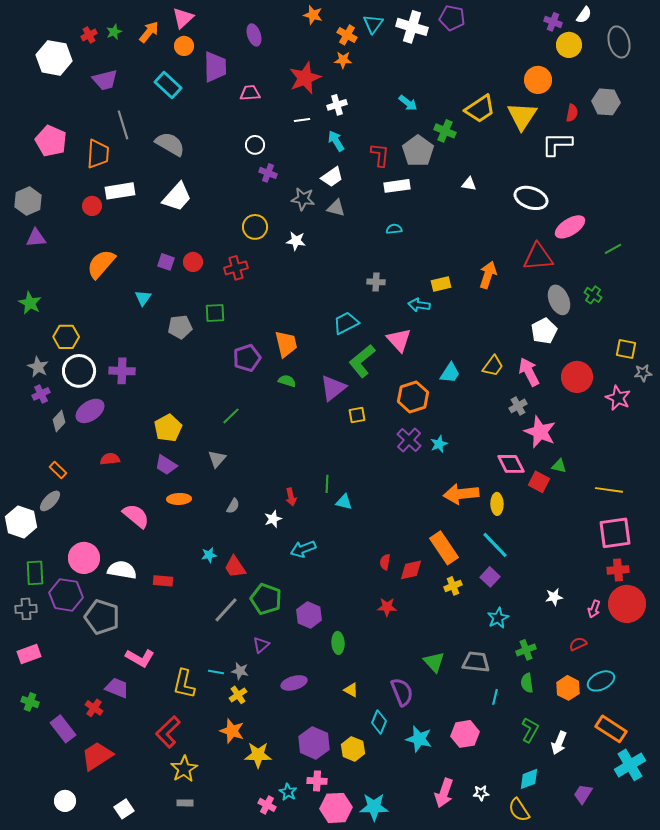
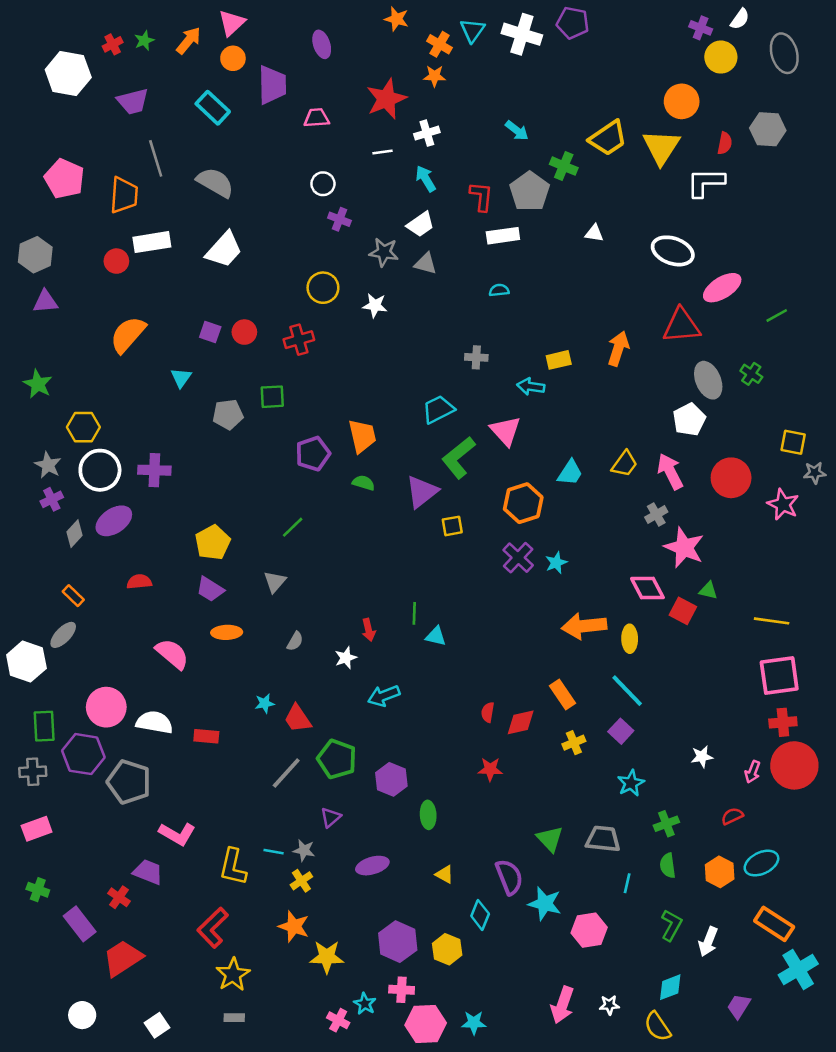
orange rectangle: (444, 548) -> (562, 694), size x0.7
cyan star: (419, 739) -> (545, 904), moved
cyan star: (374, 807) -> (474, 1023), size x0.7

